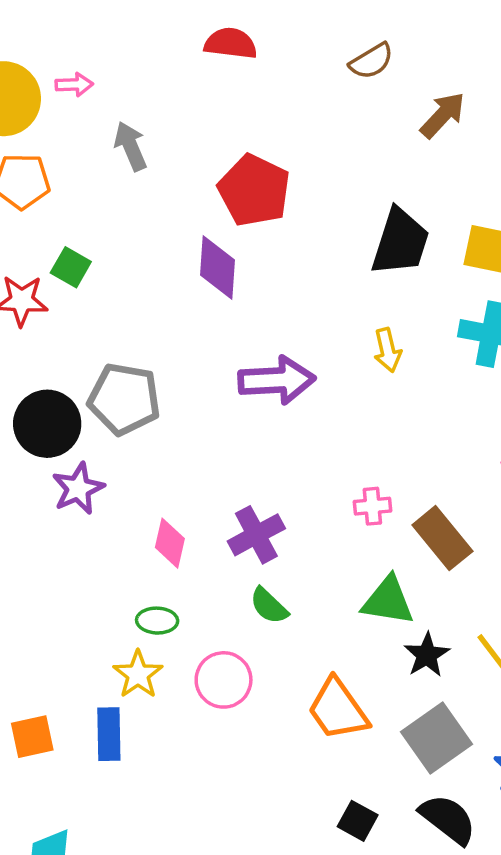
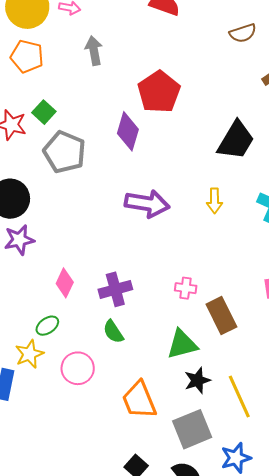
gray pentagon: (124, 399) -> (65, 152), moved
green triangle: (388, 601) -> (182, 344), turned -36
green ellipse: (157, 621) -> (47, 326), turned -50

